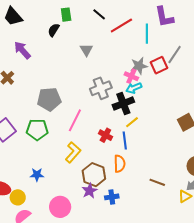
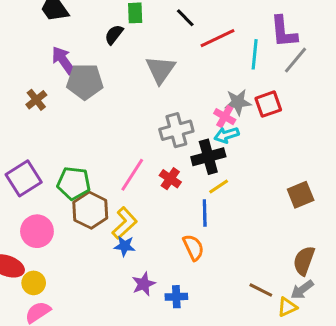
gray triangle: (86, 50) -> (160, 70), size x1.5
gray line: (175, 55) -> (296, 60), moved
gray pentagon: (49, 99) -> (85, 82), moved
red cross: (105, 135) -> (170, 179), moved
orange semicircle: (120, 164) -> (193, 247), turned -30
blue star: (37, 175) -> (125, 246), moved
brown hexagon: (94, 175) -> (90, 210), moved
brown line: (157, 182) -> (261, 290), moved
pink circle: (60, 207) -> (37, 231), moved

